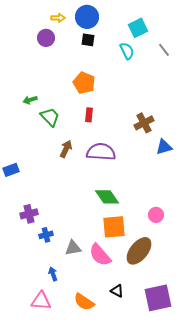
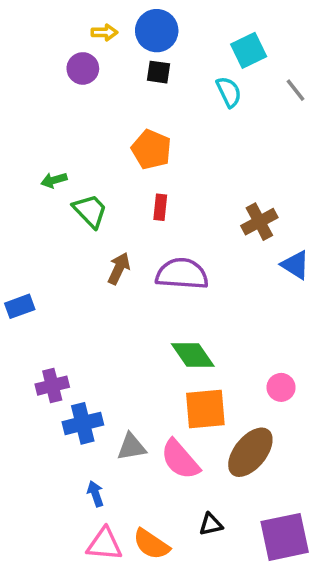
blue triangle: (164, 147) -> (295, 265), turned 48
blue cross: (46, 235) -> (83, 423), size x1.5
black triangle: (117, 291) -> (211, 524), turned -40
pink triangle: (41, 301) -> (104, 544), moved

